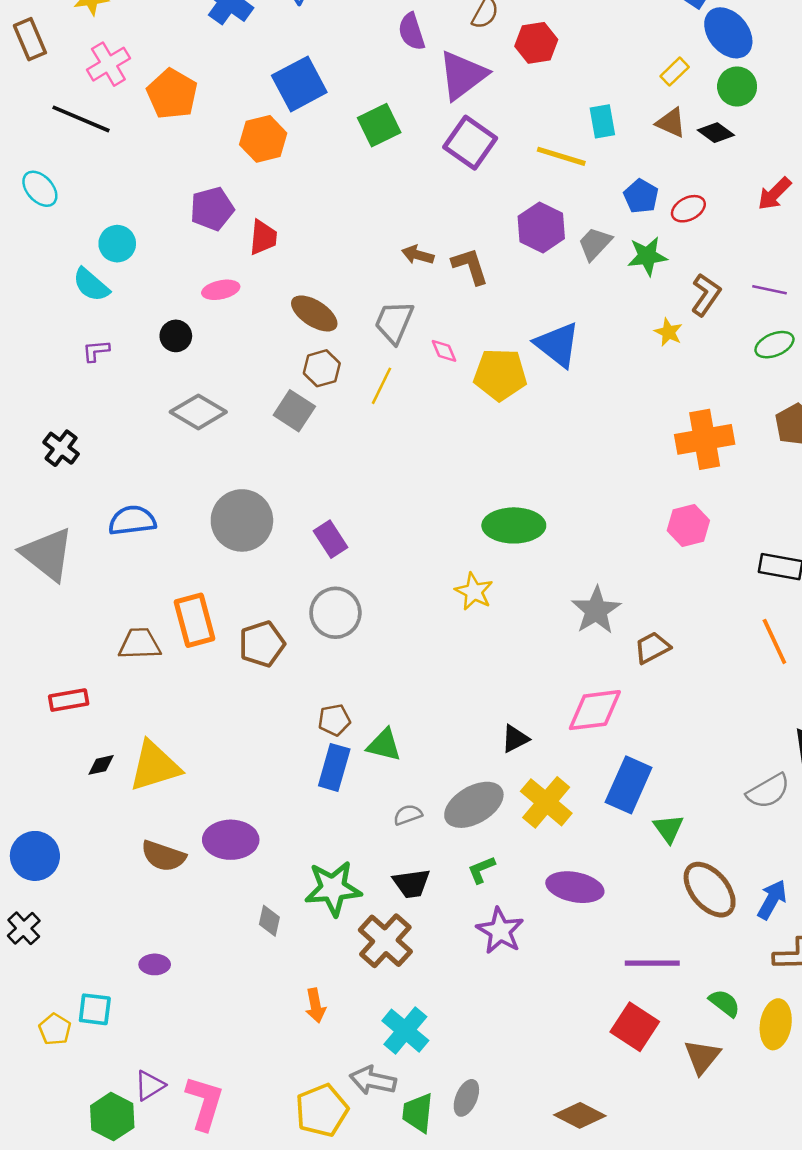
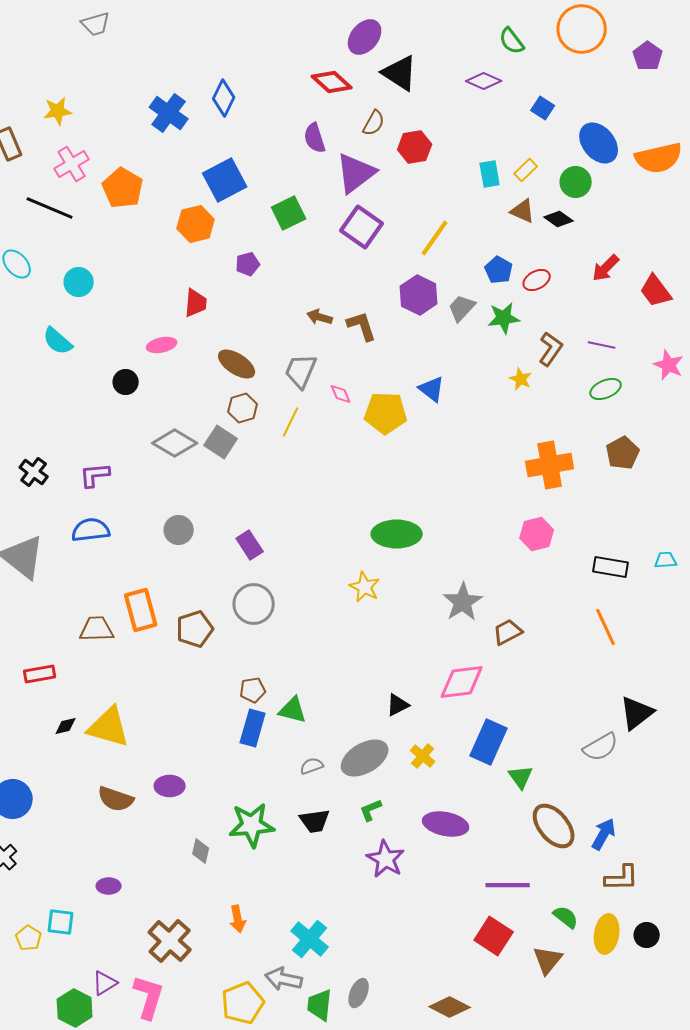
blue ellipse: (728, 33) -> (599, 143), moved
cyan rectangle: (602, 121) -> (490, 174), moved
yellow line: (561, 156) -> (435, 238), turned -72
purple pentagon: (212, 209) -> (248, 264), moved, size x0.7
cyan circle: (117, 244) -> (79, 282), moved
blue triangle: (557, 345) -> (432, 389), size x0.7
purple L-shape: (96, 351) -> (95, 475), moved, size x1.4
gray diamond: (198, 412) -> (175, 443), moved
gray circle: (242, 520) -> (179, 530), size x0.6
yellow triangle: (155, 766) -> (109, 727), turned 33
yellow cross: (546, 802) -> (423, 756), size x0.6
purple ellipse: (231, 840) -> (170, 786), size x0.7
brown cross: (385, 941) -> (170, 941), moved

